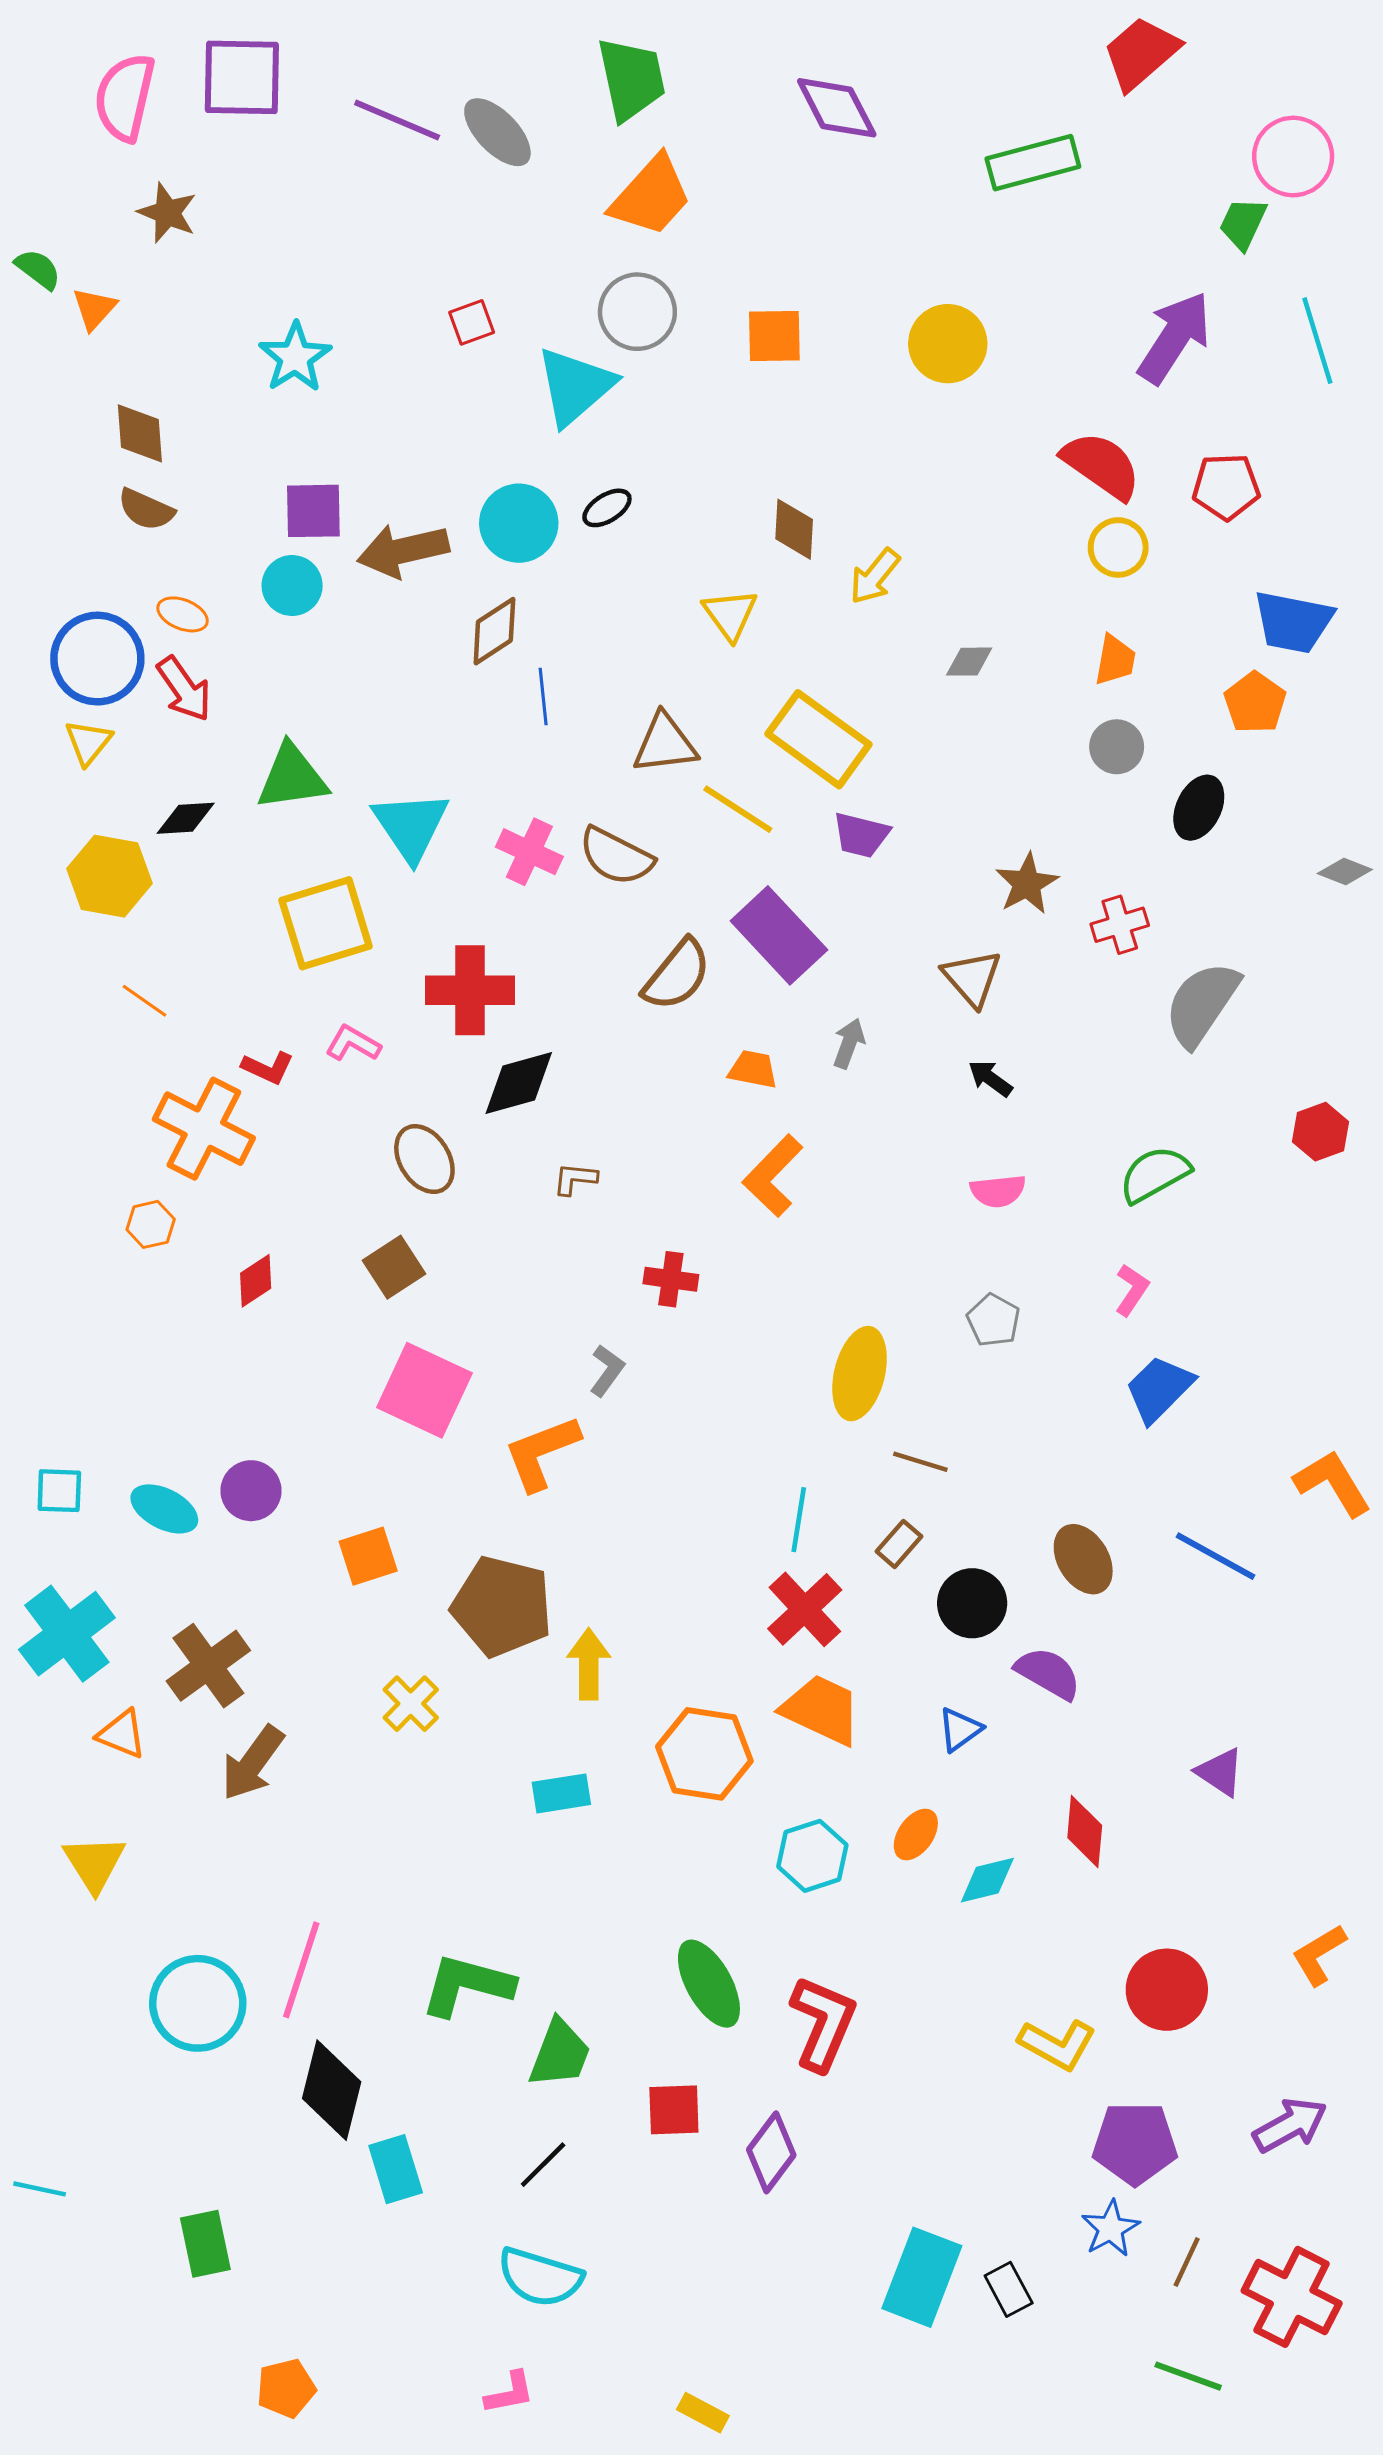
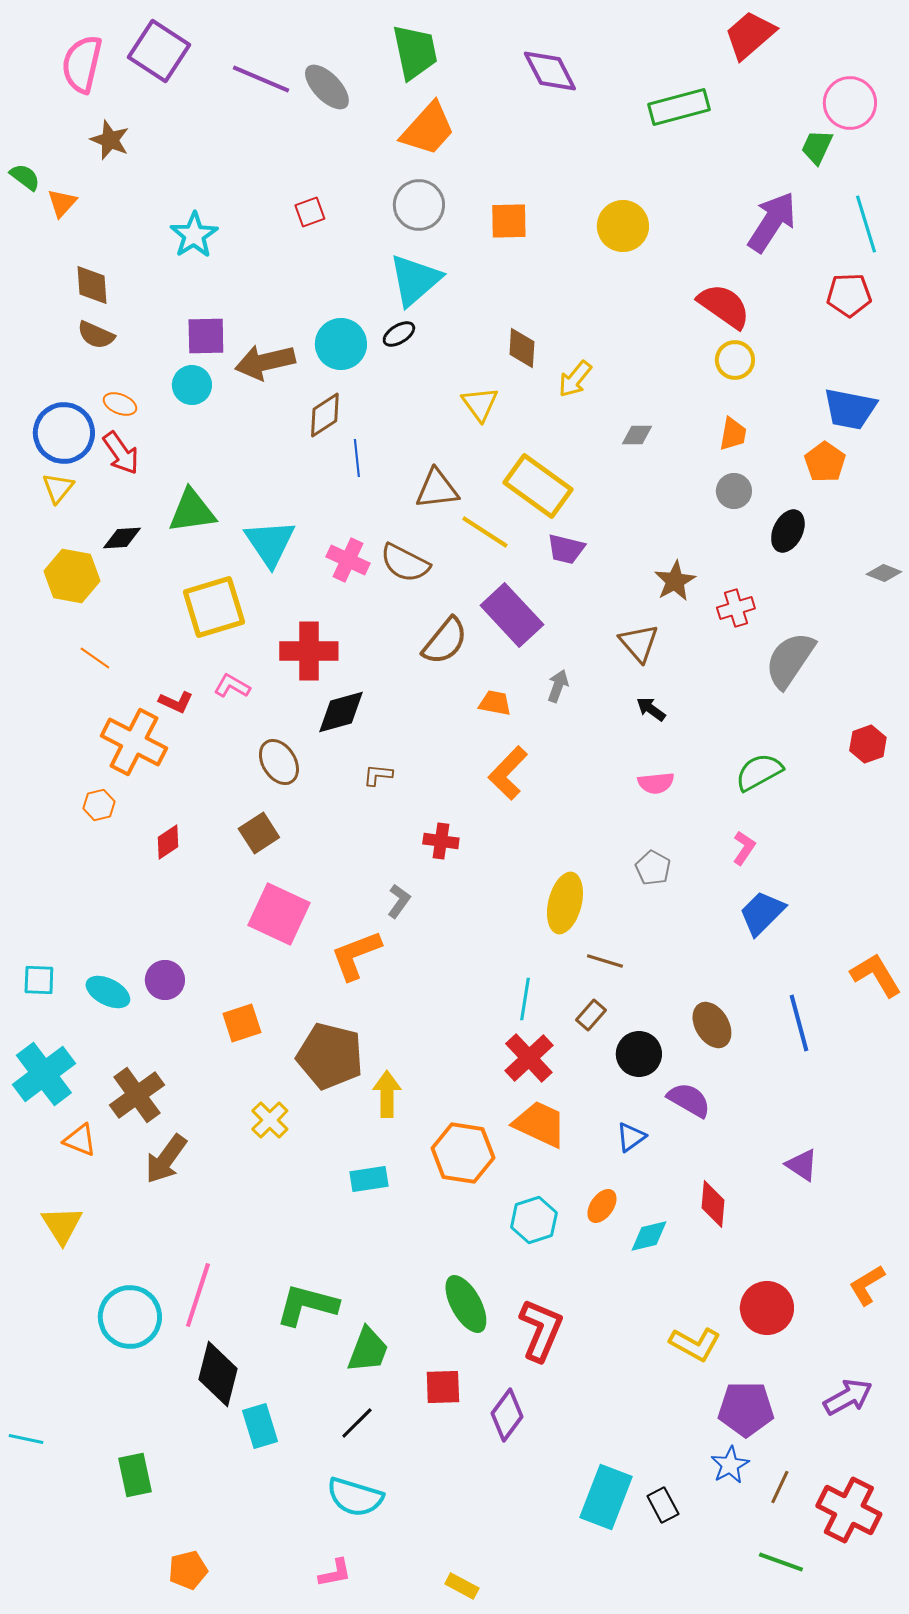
purple square: (242, 77) -> (159, 51), turned 32
cyan triangle: (575, 386) -> (415, 280), moved
red pentagon: (1226, 487) -> (849, 295), moved
blue line: (1216, 1556) -> (799, 1023), turned 46

